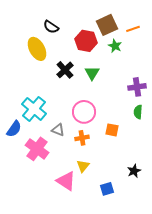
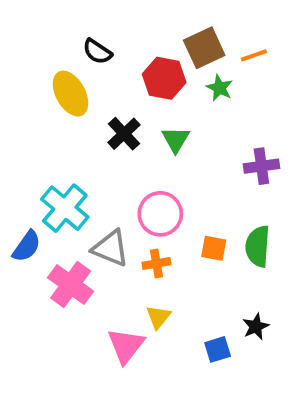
green semicircle: (138, 112) -> (258, 246), moved, size x1.5
gray triangle: (58, 130) -> (111, 248), size x1.5
pink triangle: (66, 181) -> (126, 346), turned 35
blue square: (107, 189) -> (218, 349), moved

